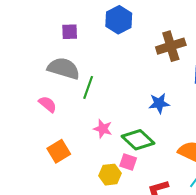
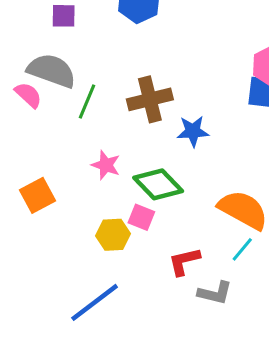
brown cross: (171, 46) -> (150, 99), moved
pink semicircle: (48, 104) -> (28, 95), moved

